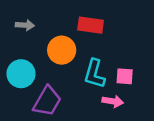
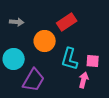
red rectangle: (91, 25) -> (67, 22), turned -42
pink arrow: (113, 101) -> (84, 80), turned -84

